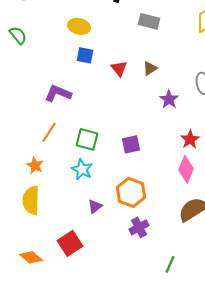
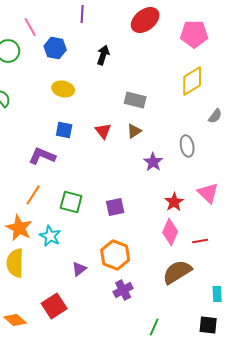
gray rectangle: (149, 21) -> (135, 100), moved
blue square: (85, 55) -> (64, 130), moved
orange star: (35, 165) -> (19, 228), size x1.5
cyan star: (82, 169) -> (50, 236), moved

